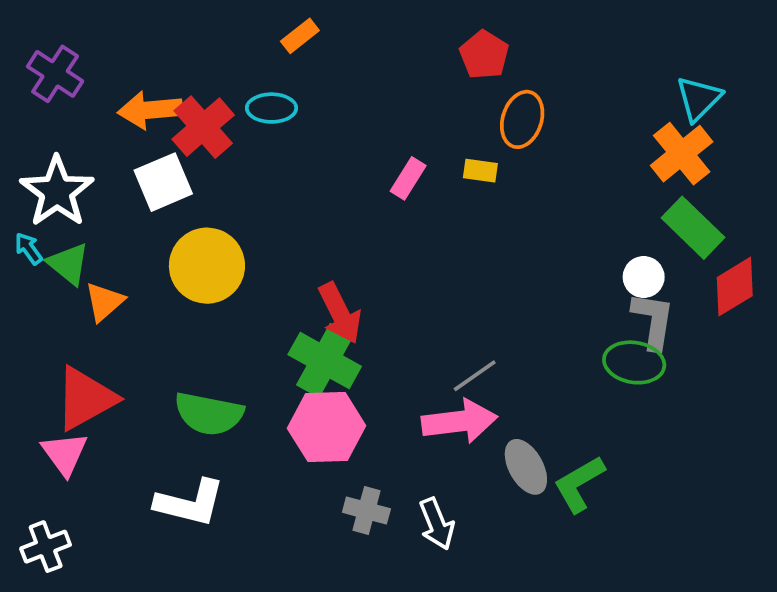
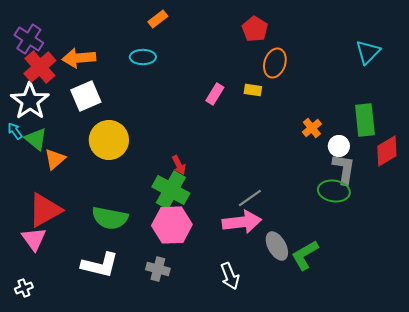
red cross: (203, 127) -> (40, 67), moved
orange cross: (682, 154) -> (312, 128), moved, size x0.6
green rectangle: (693, 228) -> (365, 120), turned 40
red arrow: (340, 313) -> (179, 165), size x0.6
gray cross: (366, 511) -> (158, 269), moved
white cross: (46, 547) -> (24, 288), size x0.7

